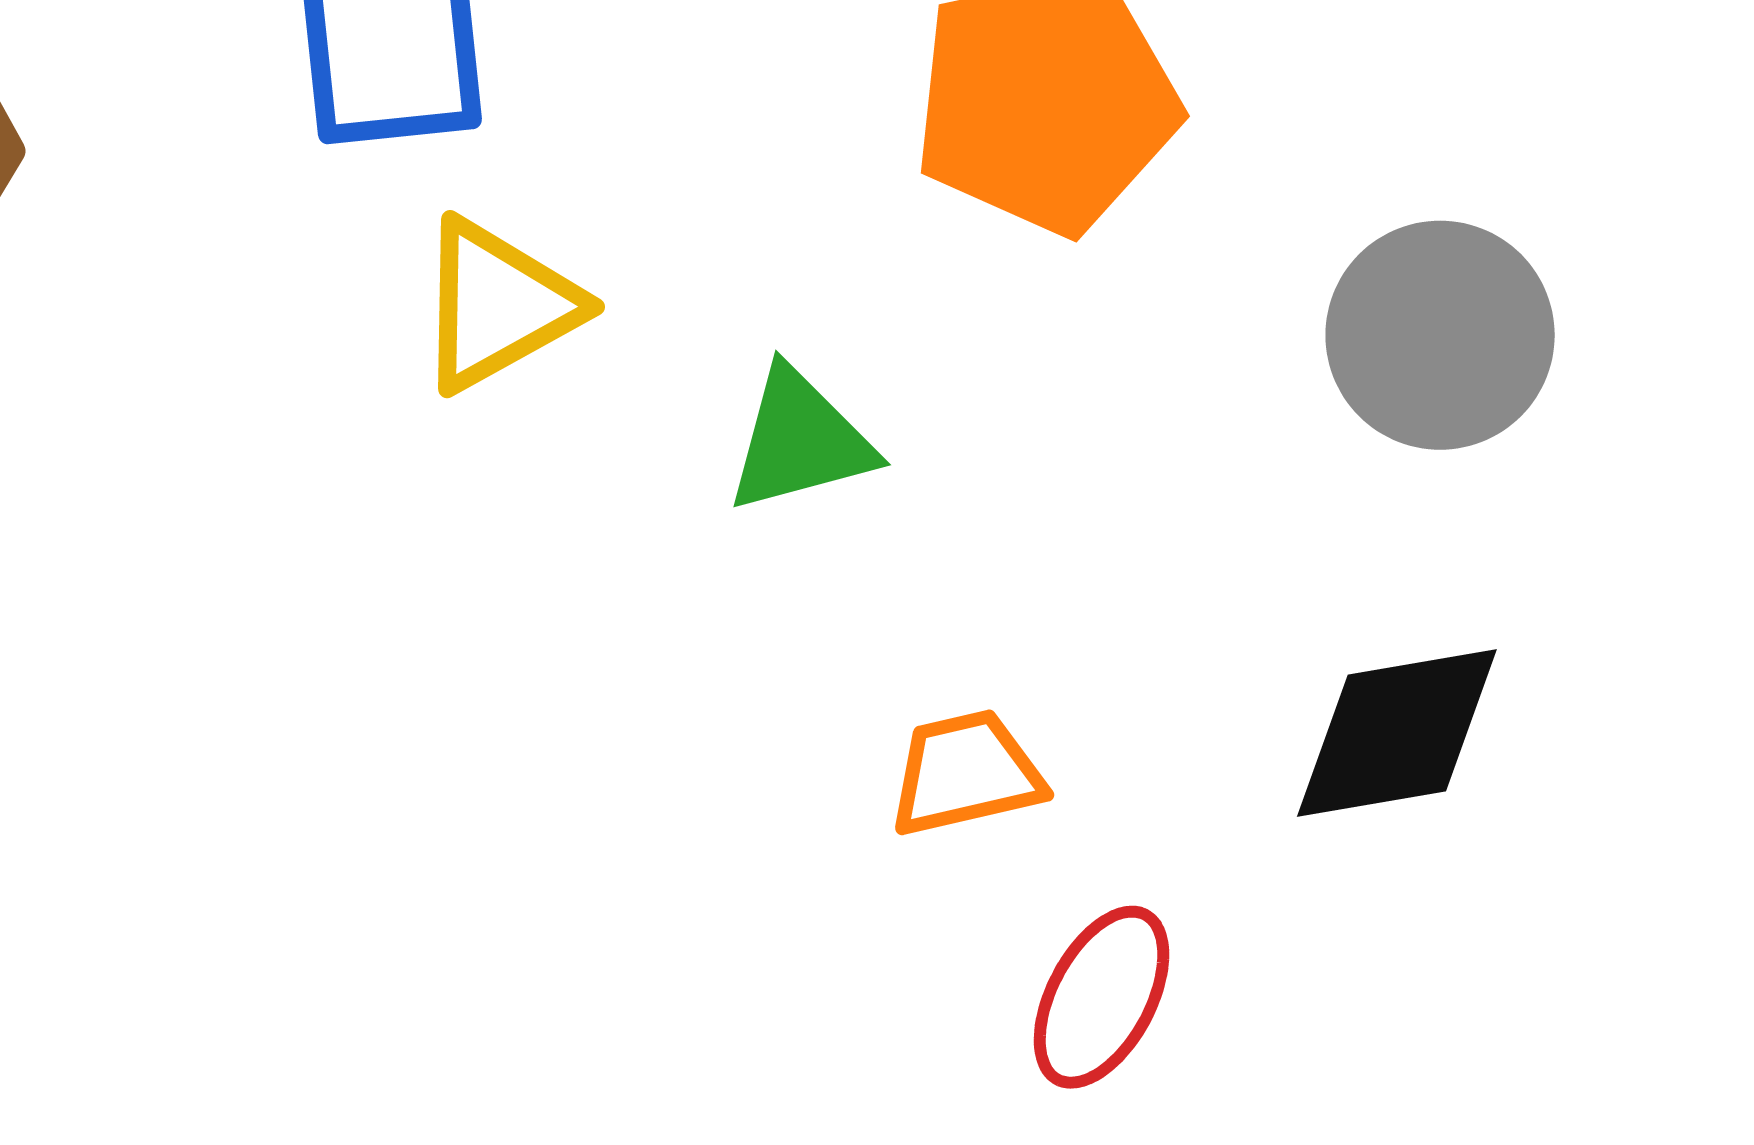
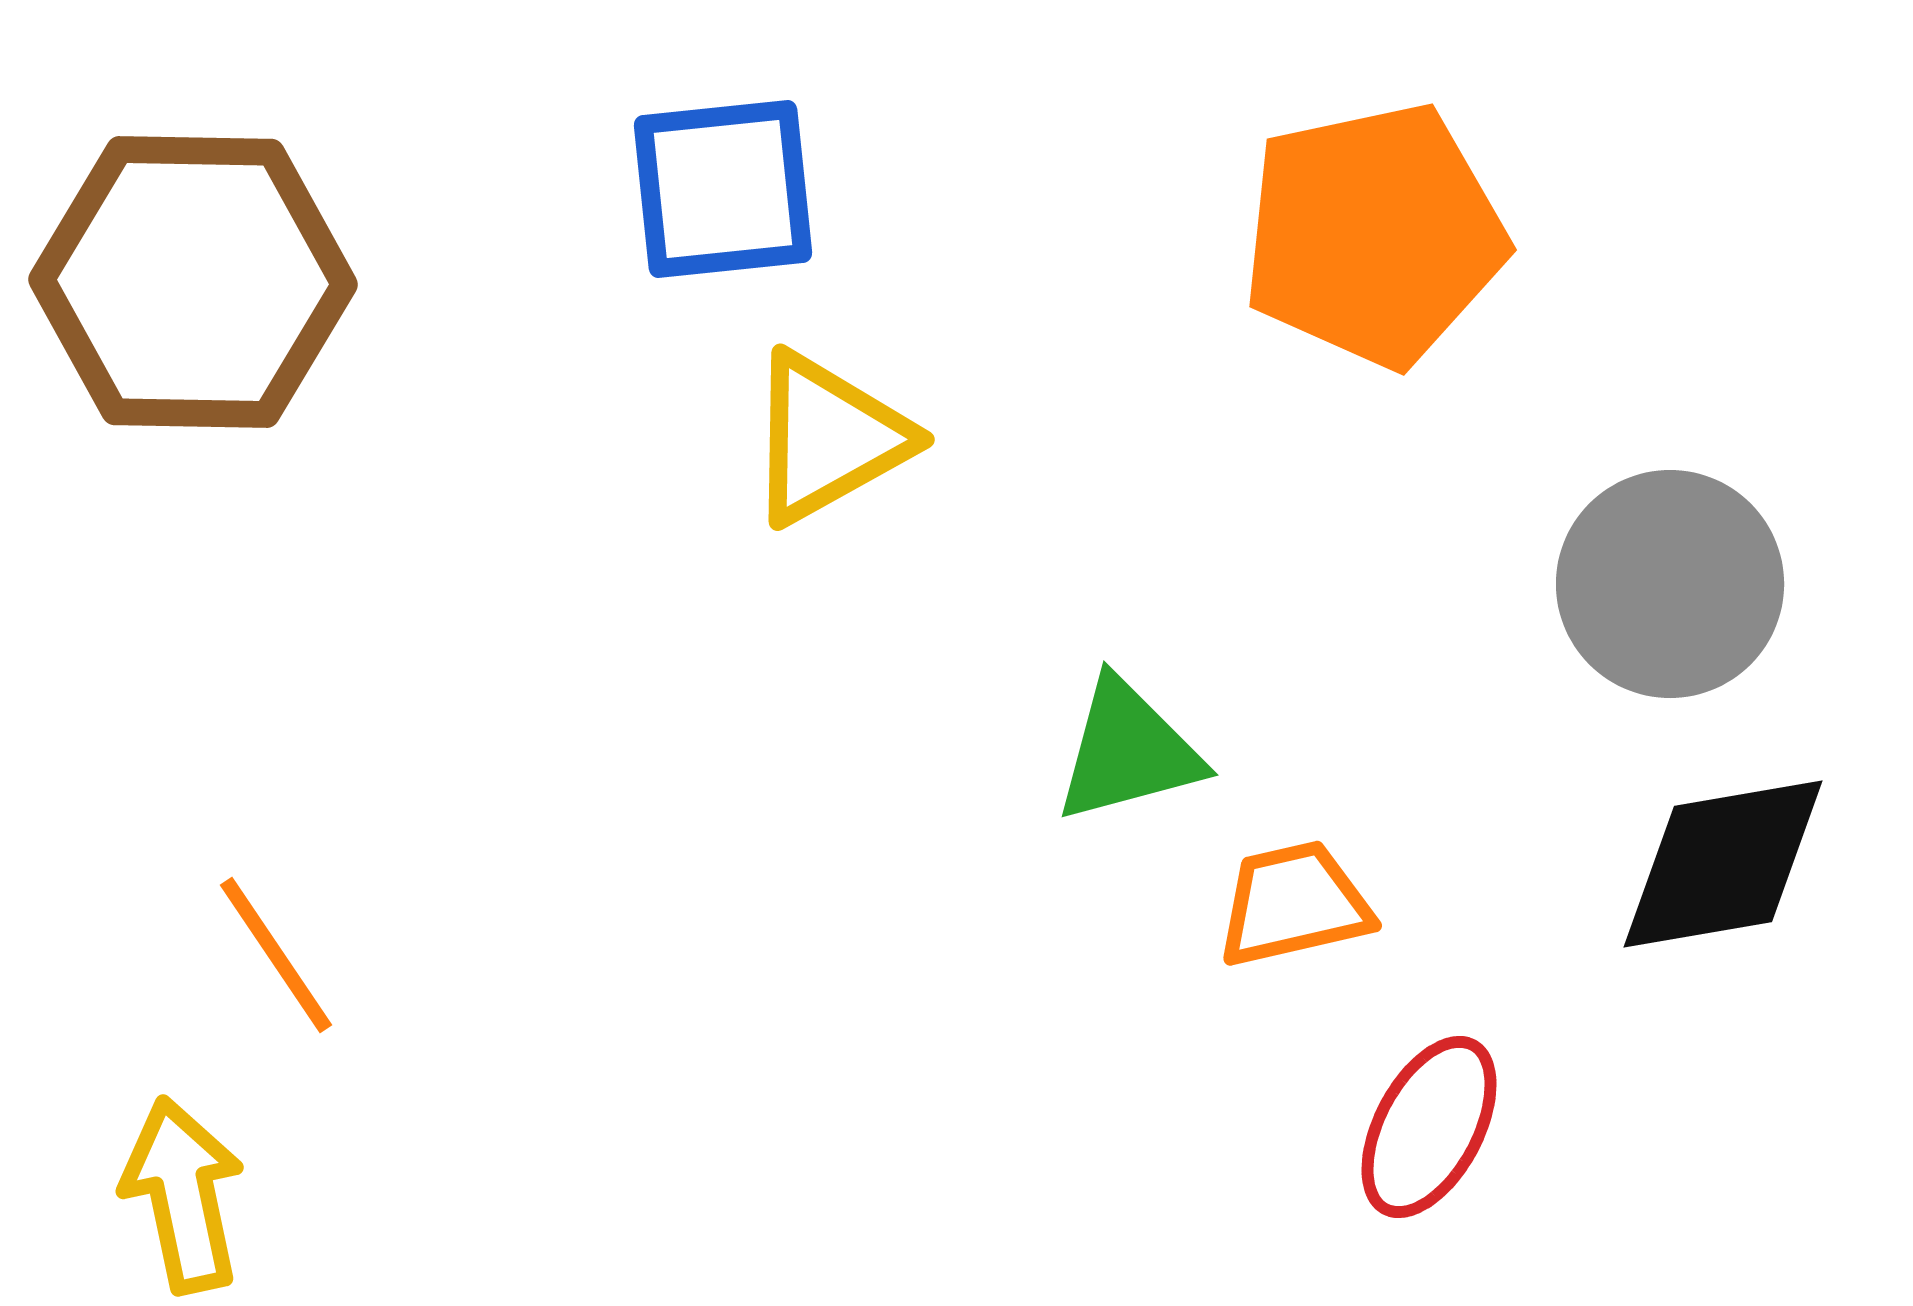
gray circle: (1440, 335) -> (1670, 584), moved
green triangle: (800, 441) -> (1128, 751), moved

